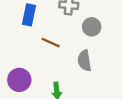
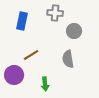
brown line: (51, 43) -> (31, 55), moved, turned -56

